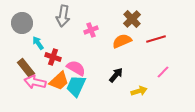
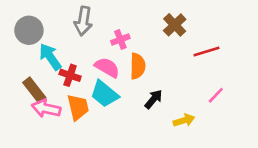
orange semicircle: (122, 41) -> (138, 66), moved, turned 114
cyan arrow: (38, 43) -> (50, 57), size x1.5
pink semicircle: (76, 68) -> (107, 67), moved
orange trapezoid: (59, 81) -> (78, 107), turned -60
cyan trapezoid: (76, 86) -> (104, 94), moved, turned -75

